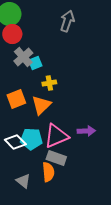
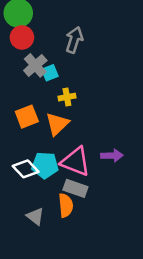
gray arrow: (67, 21) -> (74, 40), moved
pink triangle: (56, 136) -> (75, 162), turned 44

